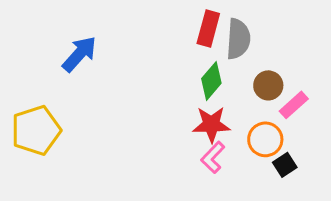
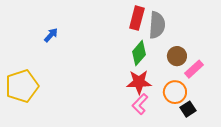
blue arrow: (79, 54) -> (51, 35), size x0.6

